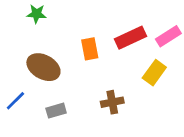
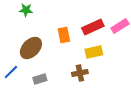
brown ellipse: (43, 67) -> (31, 48), turned -75
yellow rectangle: (154, 73) -> (94, 52), moved, turned 42

